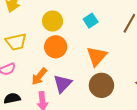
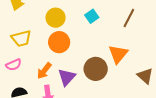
orange triangle: (97, 56) -> (118, 54), moved
brown circle: (101, 85) -> (96, 69), moved

